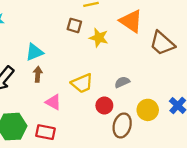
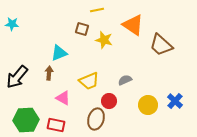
cyan triangle: (34, 52) -> (59, 53), moved
brown ellipse: (122, 125) -> (96, 119), moved

